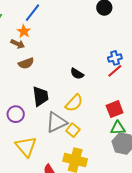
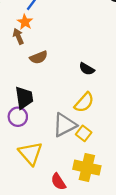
brown arrow: (18, 44) -> (18, 36), turned -136
brown semicircle: (26, 63) -> (39, 57), moved
black trapezoid: (40, 96) -> (24, 98), moved

